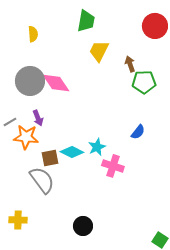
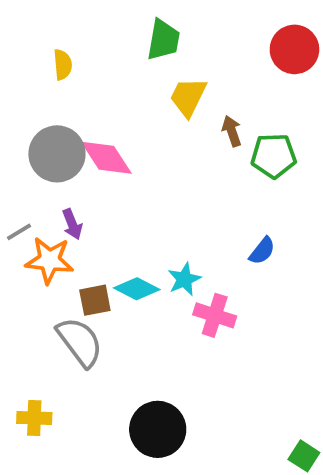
brown arrow: (130, 64) -> (232, 131), moved
black circle: (83, 226) -> (158, 429), size x1.5

